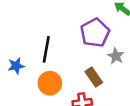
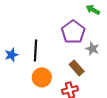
blue star: (16, 66) -> (11, 55), moved

